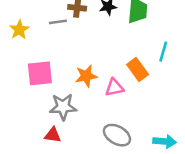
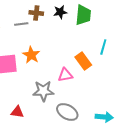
orange star: (86, 76) -> (31, 55), moved, turned -30
gray star: (63, 107) -> (43, 91), moved

